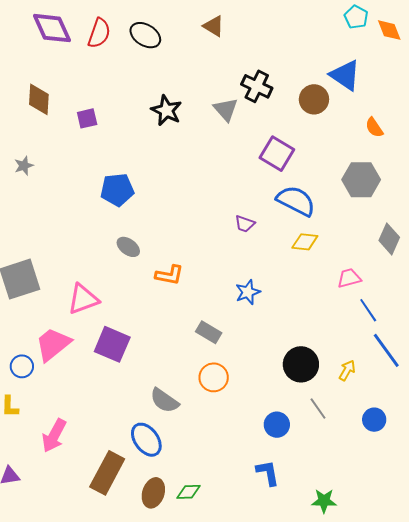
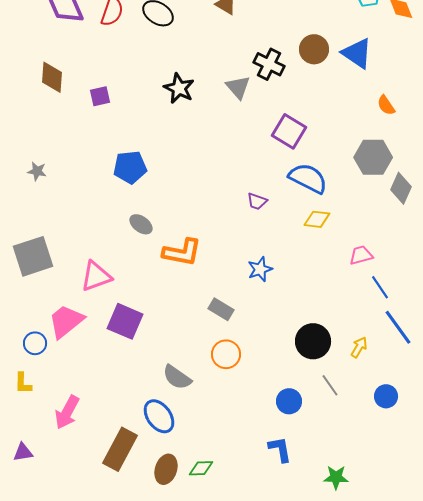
brown circle: (314, 99) -> (314, 49), moved
gray star: (24, 166) -> (37, 171), moved, turned 30
gray diamond: (389, 239) -> (401, 188), moved
orange L-shape: (169, 275) -> (182, 252), size x1.4

